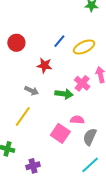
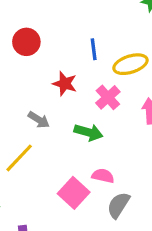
blue line: (59, 41) -> (94, 49), turned -56
pink cross: (82, 83) -> (108, 97), moved

